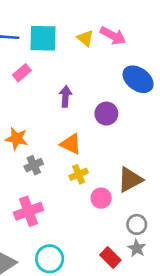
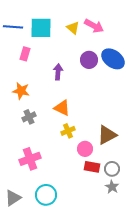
pink rectangle: (22, 73) -> (25, 54), turned -32
purple circle: (106, 114) -> (89, 60), moved
orange star: (17, 139) -> (21, 91), moved
gray cross: (34, 165) -> (29, 117), moved
red rectangle: (110, 257) -> (92, 167), moved, turned -35

